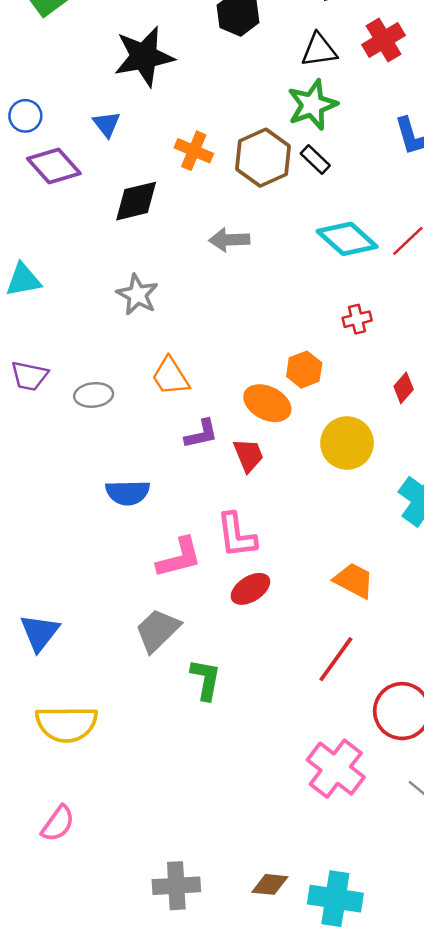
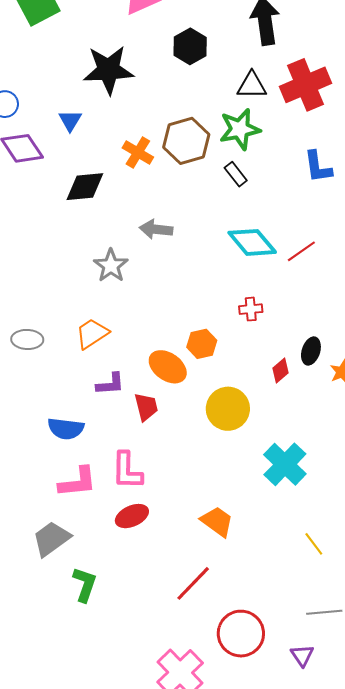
red cross: (384, 40) -> (306, 85), size x1.4
brown hexagon: (263, 158) -> (186, 141), moved
gray star: (137, 295) -> (111, 266), moved
orange trapezoid: (170, 376) -> (92, 334), turned 81
blue semicircle: (128, 493) -> (66, 429), moved

